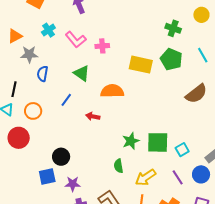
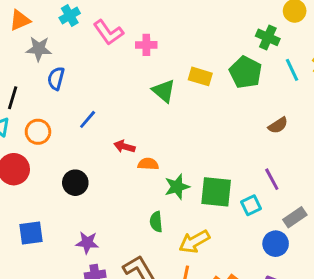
green cross: (173, 28) -> (268, 37), moved
yellow rectangle: (141, 65) -> (200, 76), size x0.7
green triangle: (82, 73) -> (164, 91), moved
orange semicircle: (112, 91) -> (148, 164), moved, size x0.6
brown semicircle: (196, 94) -> (278, 125), size x0.6
black circle: (61, 157) -> (75, 183), moved
blue square: (47, 177) -> (31, 233), moved
purple line: (178, 177) -> (272, 179), moved

